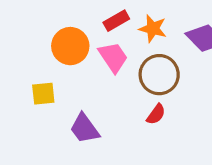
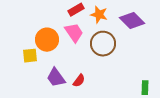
orange circle: (70, 46) -> (47, 40), moved
red semicircle: (156, 114) -> (79, 81), moved

